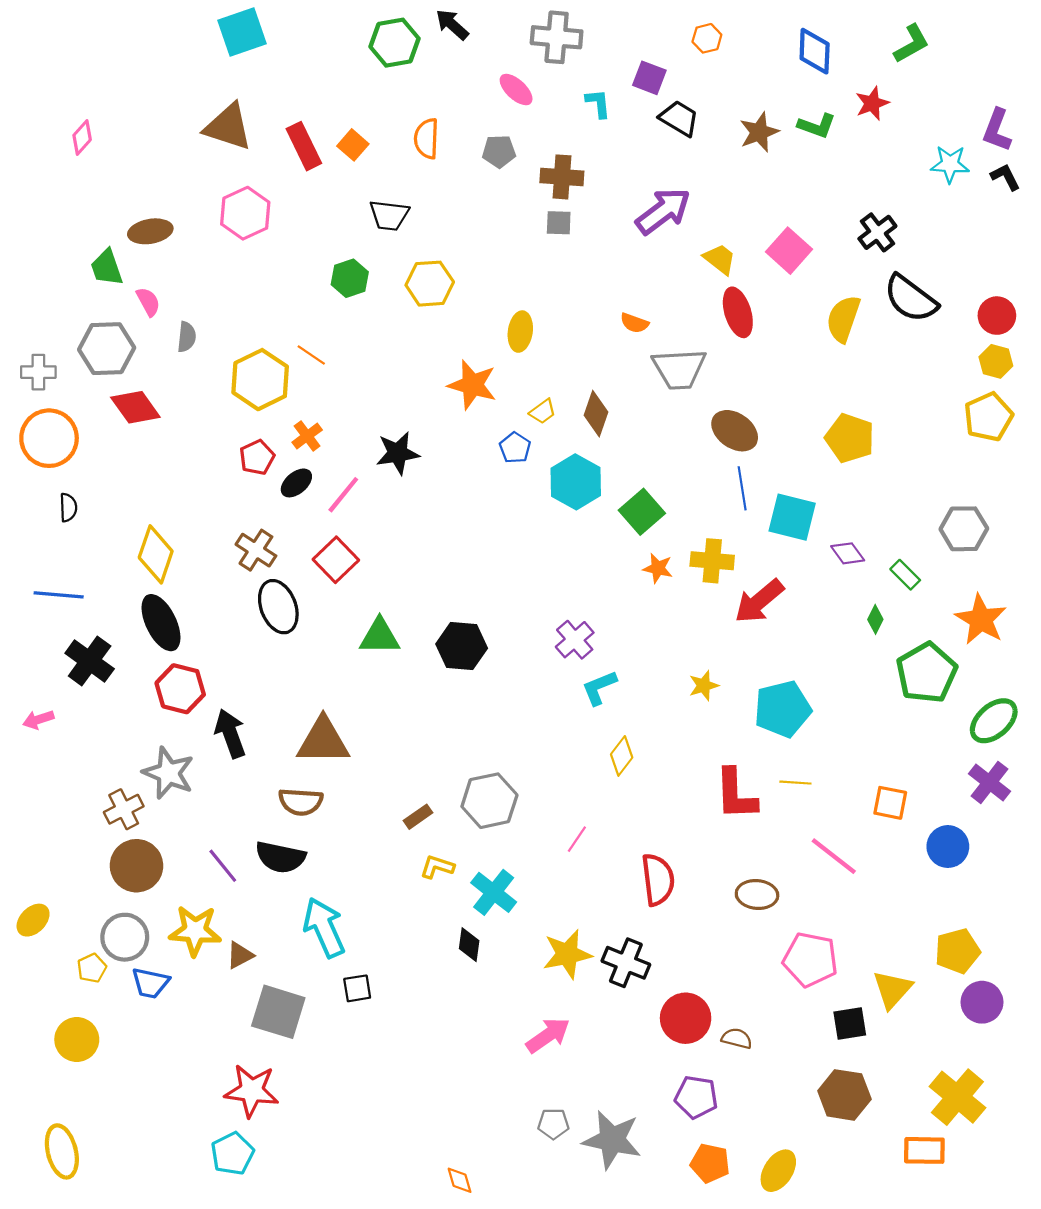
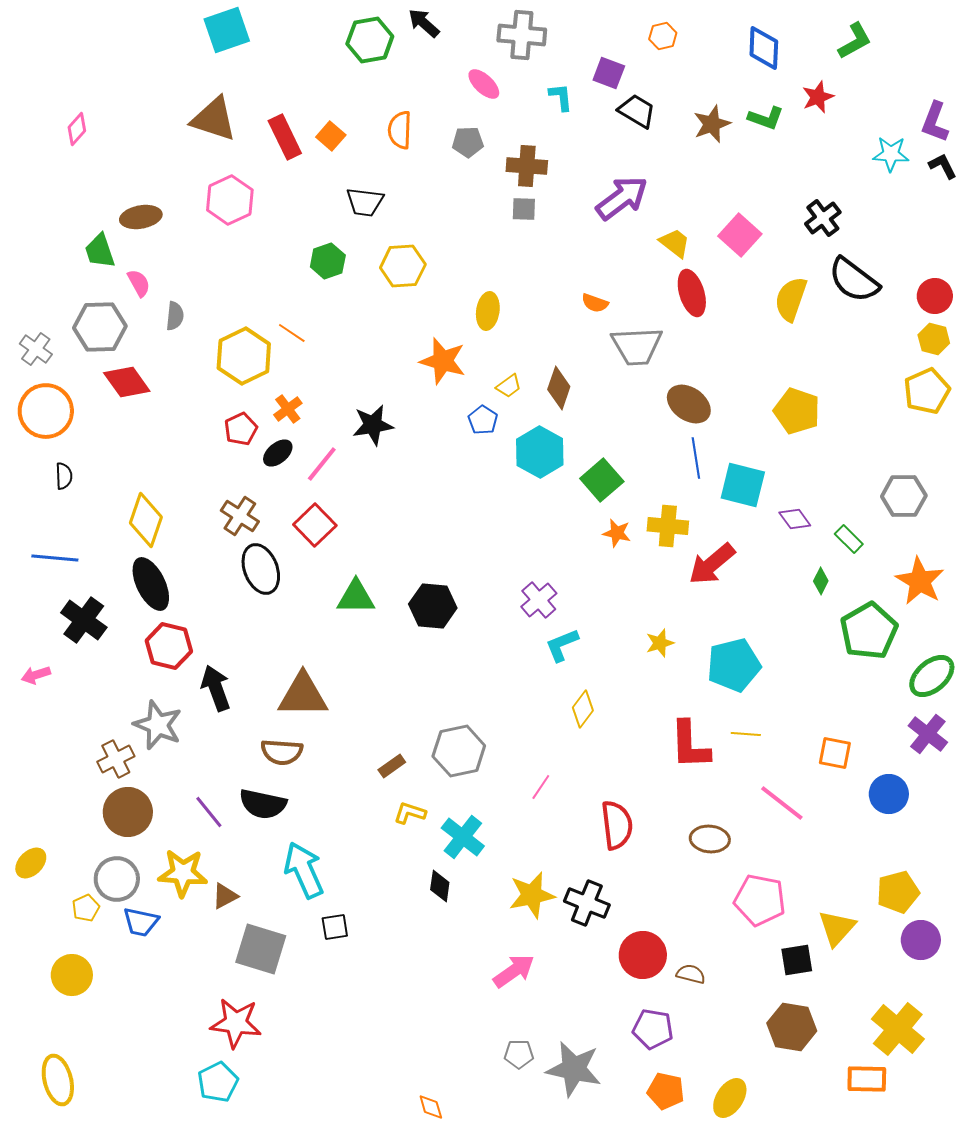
gray cross: (38, 372) -> (36, 349), turned 36

